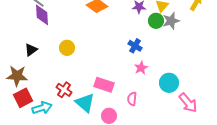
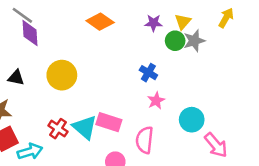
yellow circle: (67, 48) -> (62, 75), size x1.5
black triangle: (31, 50) -> (16, 78), turned 48
pink semicircle: (132, 99) -> (145, 140), size x1.5
cyan triangle: (85, 103) -> (85, 127), moved

